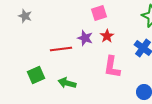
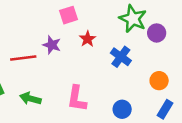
red star: (107, 36) -> (88, 39), moved
pink L-shape: (112, 67) -> (77, 99), moved

